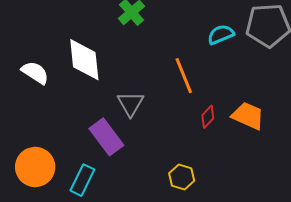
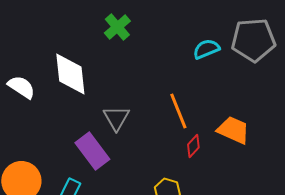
orange line: (184, 76) -> (178, 111), moved
red diamond: (208, 117) -> (193, 146), moved

